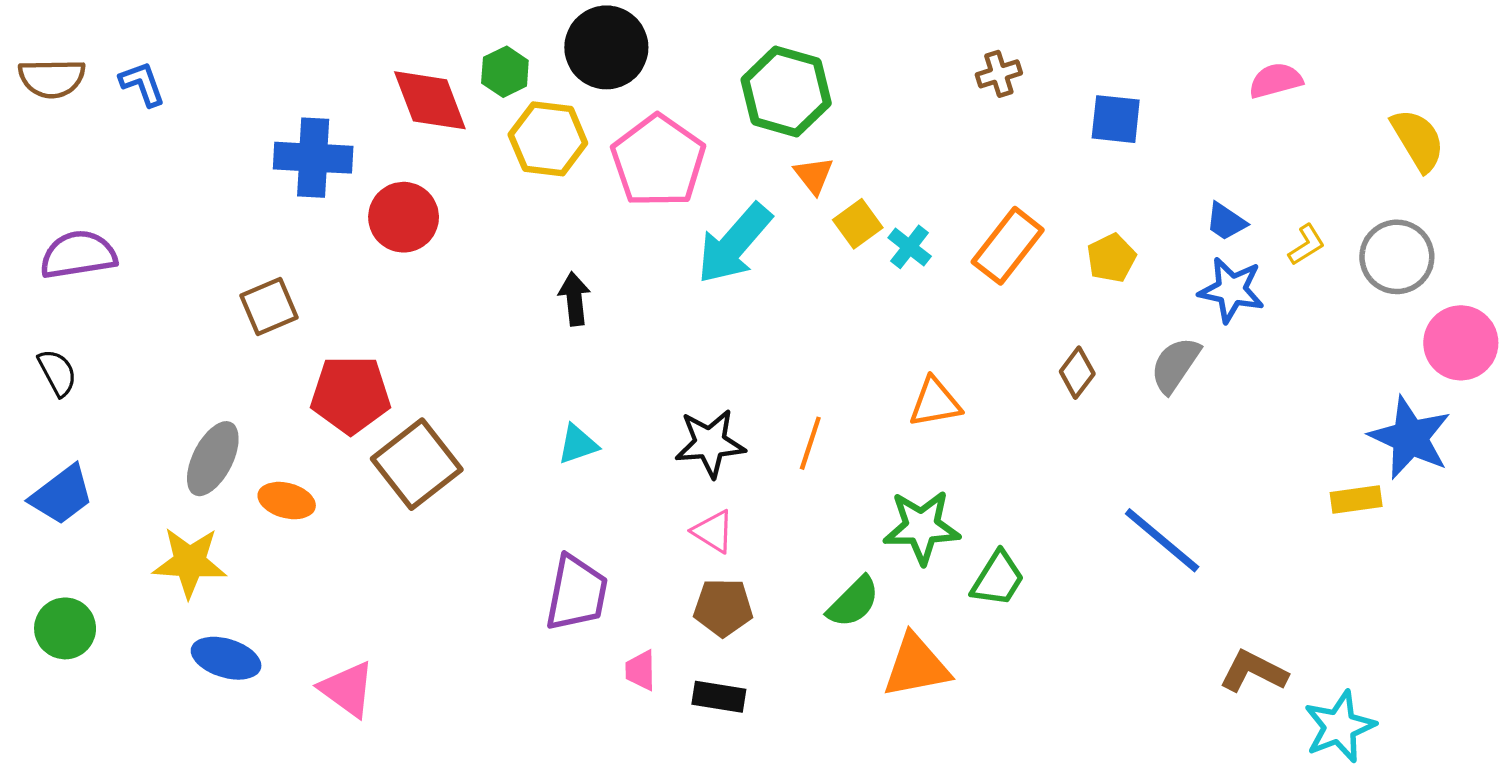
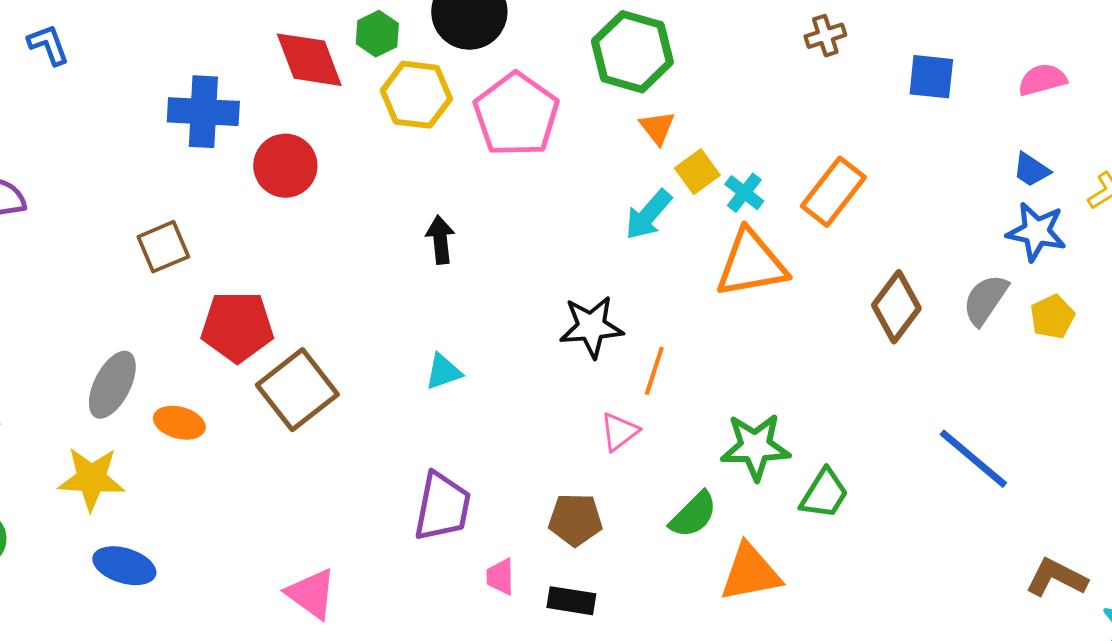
pink semicircle: (1276, 80) -> (1042, 80), moved
cyan arrow: (734, 244) -> (648, 215), moved, size x0.7
yellow pentagon: (1111, 258) -> (1052, 317), moved
brown diamond: (1077, 373) -> (896, 307), size x1.5
orange triangle: (935, 402) -> (751, 264), moved, size x1.5
black star: (710, 443) -> (591, 327), moved
pink triangle: (713, 531) -> (619, 432), moved, turned 51
pink triangle: (347, 689) -> (311, 594), moved

